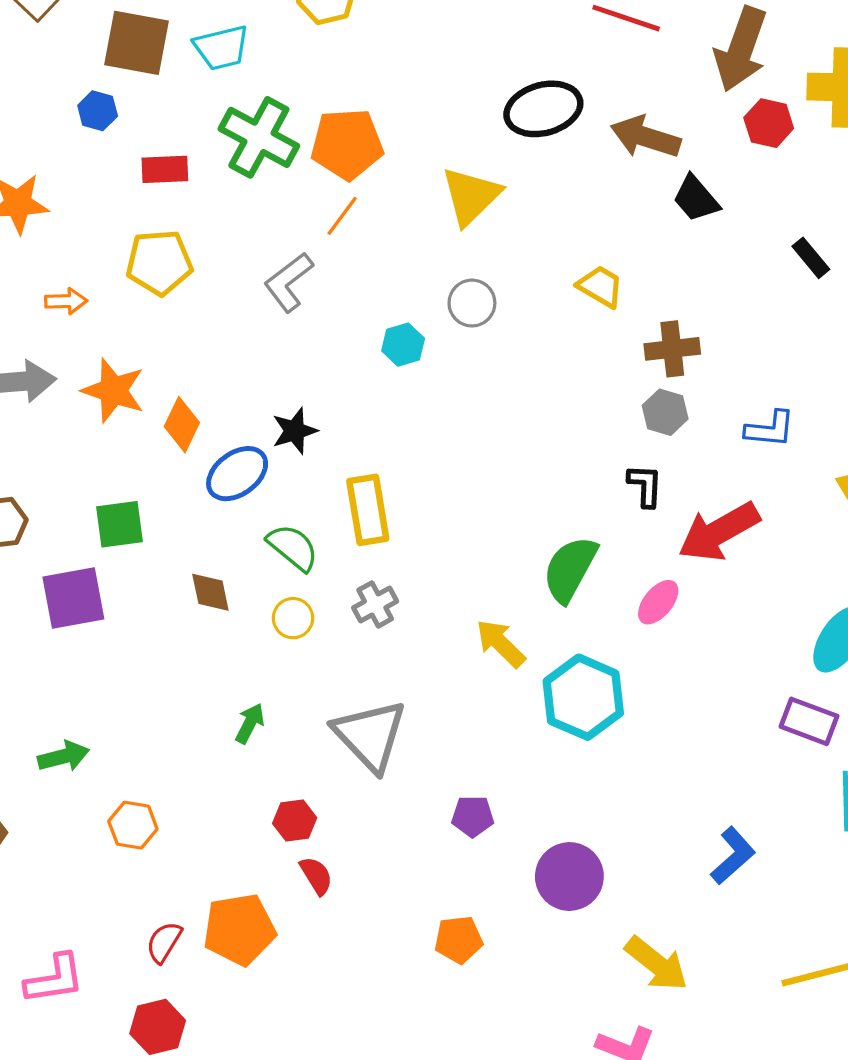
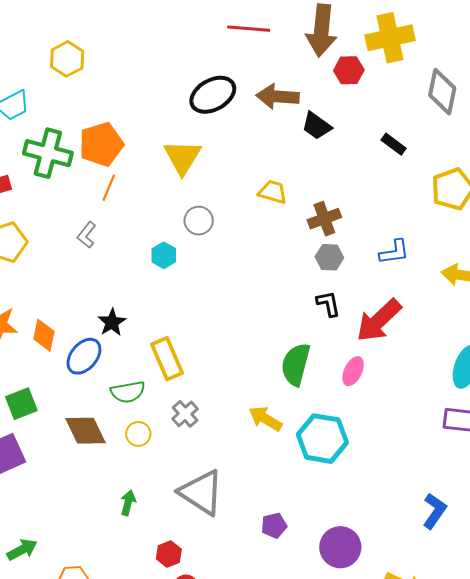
gray L-shape: (289, 282) -> (87, 235), size x0.7
green semicircle: (293, 547) -> (128, 392), turned 144
brown diamond: (210, 592) -> (85, 431), size x1.5

